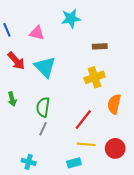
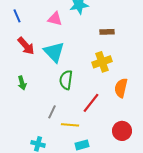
pink triangle: (37, 33) -> (55, 19), moved
green semicircle: (43, 107) -> (66, 80), moved
yellow line: (86, 144) -> (70, 125), moved

